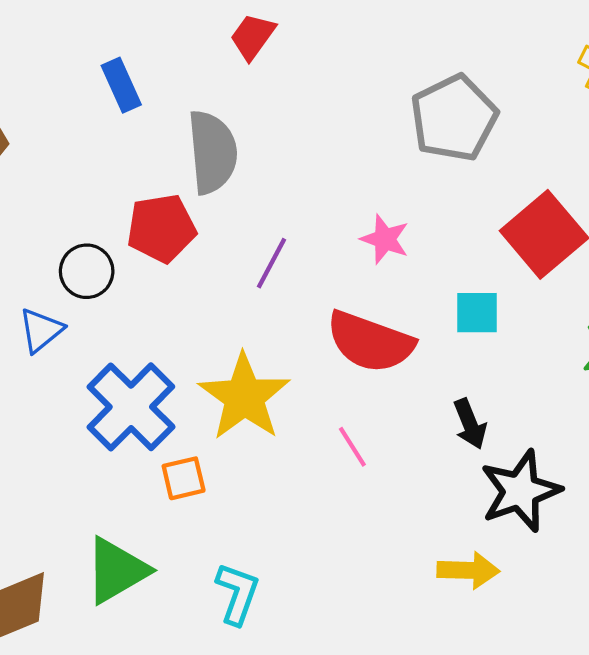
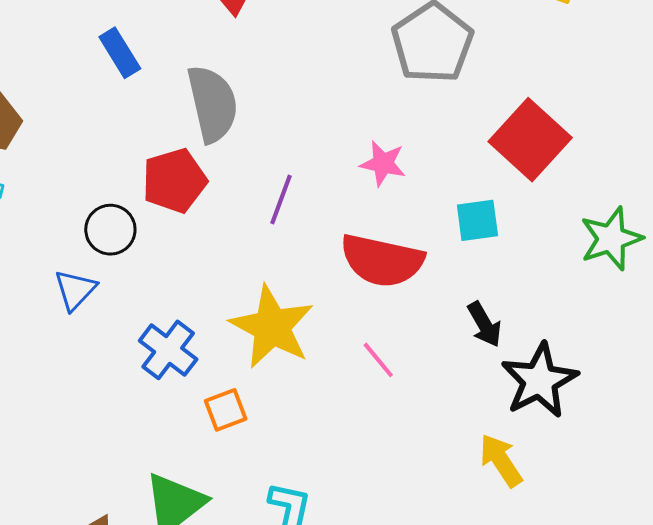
blue cross: (131, 407) -> (168, 350), size x0.7
yellow arrow: (468, 570) -> (501, 460), turned -118

